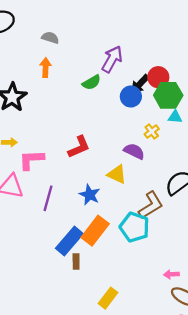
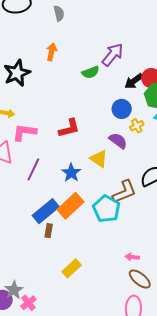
gray semicircle: (50, 38) -> (59, 13), moved, turned 49
blue circle: (131, 96) -> (122, 109), moved

